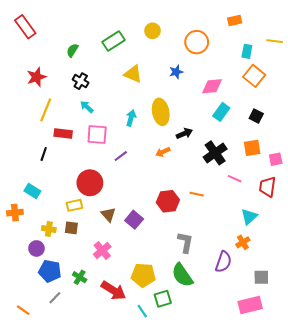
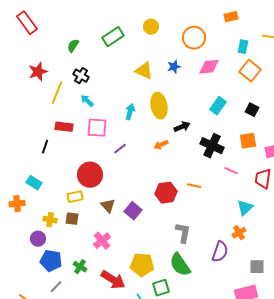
yellow triangle: (133, 74) -> (144, 71), moved
pink diamond: (212, 86) -> (209, 67), moved
yellow line: (46, 110) -> (57, 93), moved
black cross: (215, 153) -> (212, 146), turned -30

